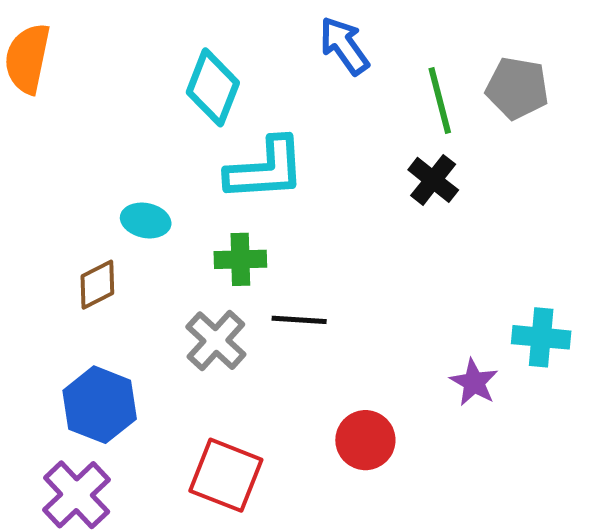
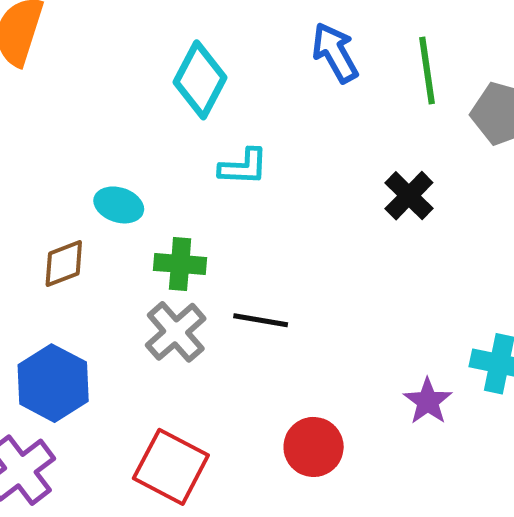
green line: (440, 101) -> (427, 71), moved
cyan L-shape: (266, 169) -> (243, 167), size x0.6
green cross: (240, 259) -> (180, 264), moved

